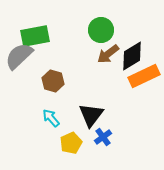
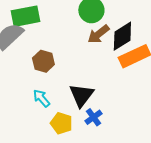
yellow pentagon: (71, 143) -> (61, 123), turned -30

